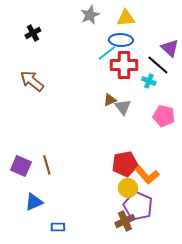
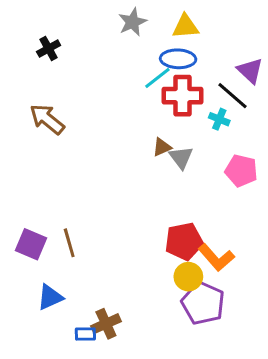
brown cross: (125, 221) -> (106, 324), moved

